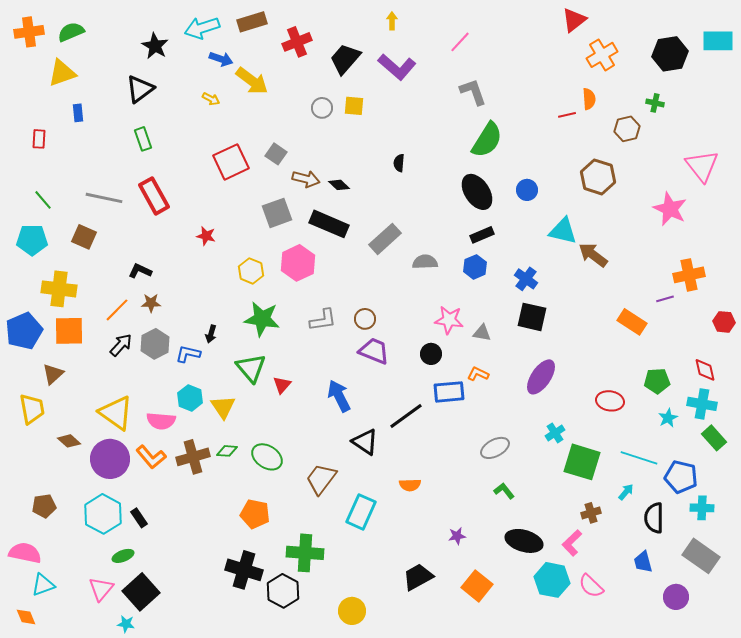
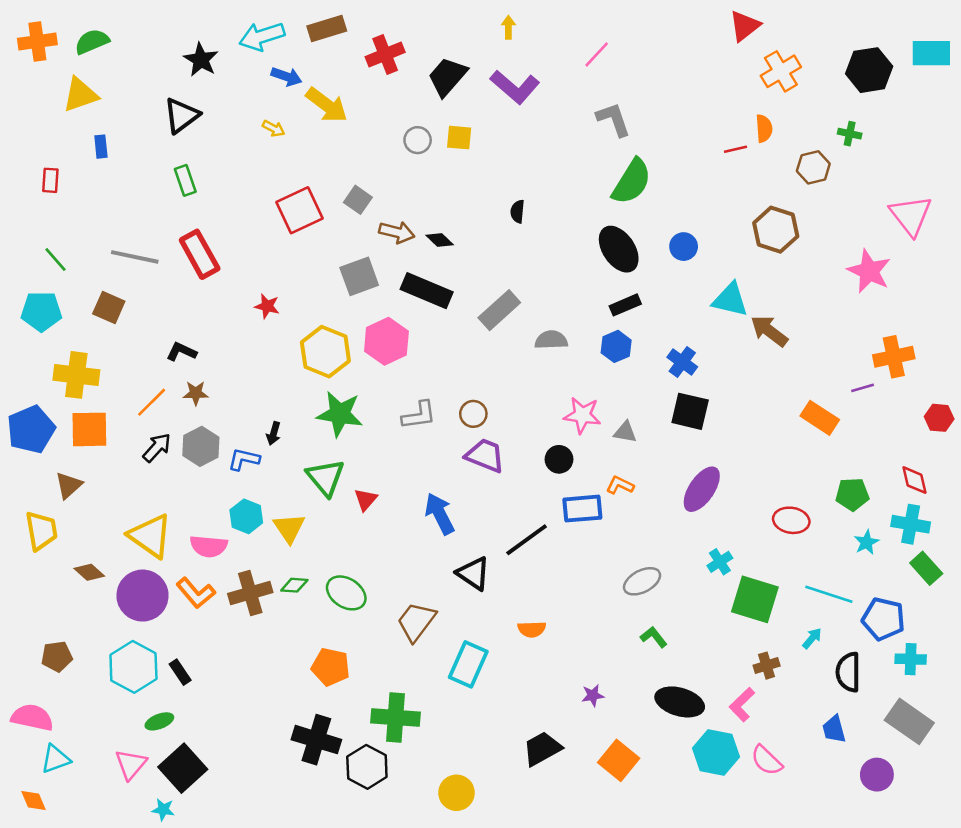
yellow hexagon: (251, 271) -> (325, 352), size x1.5

